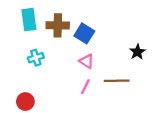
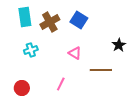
brown cross: (58, 25) -> (50, 22), turned -30
blue square: (84, 33) -> (79, 20), moved
pink line: (85, 87) -> (61, 84), moved

